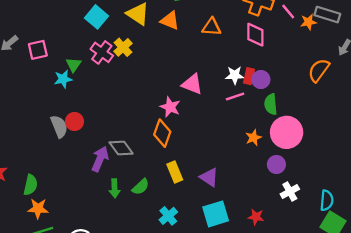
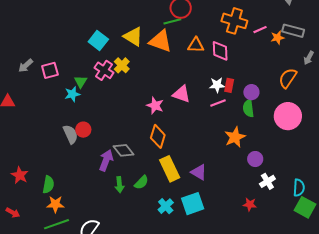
pink line: (288, 12) -> (260, 30), turned -72
orange triangle: (170, 21) -> (160, 41), size x1.4
pink diamond: (255, 35) -> (220, 51), moved
purple circle: (261, 80) -> (251, 92), moved
pink star: (170, 107) -> (155, 106), moved
pink circle: (287, 132) -> (288, 116), moved
orange star: (253, 138) -> (235, 137), size x1.5
yellow rectangle: (175, 172) -> (170, 169), size x1.4
cyan square: (216, 214) -> (193, 204), moved
red star: (256, 217) -> (250, 204), moved

